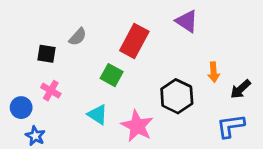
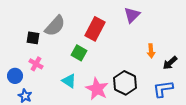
purple triangle: (187, 21) -> (132, 15), turned 42
gray semicircle: (78, 37) -> (55, 26), size x1.6
black hexagon: (177, 96) -> (125, 83), moved

